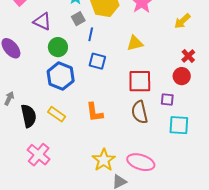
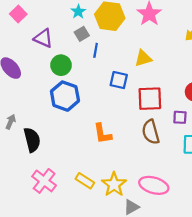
blue square: (97, 61) -> (119, 80), moved
yellow rectangle: (57, 114) -> (85, 181), moved

